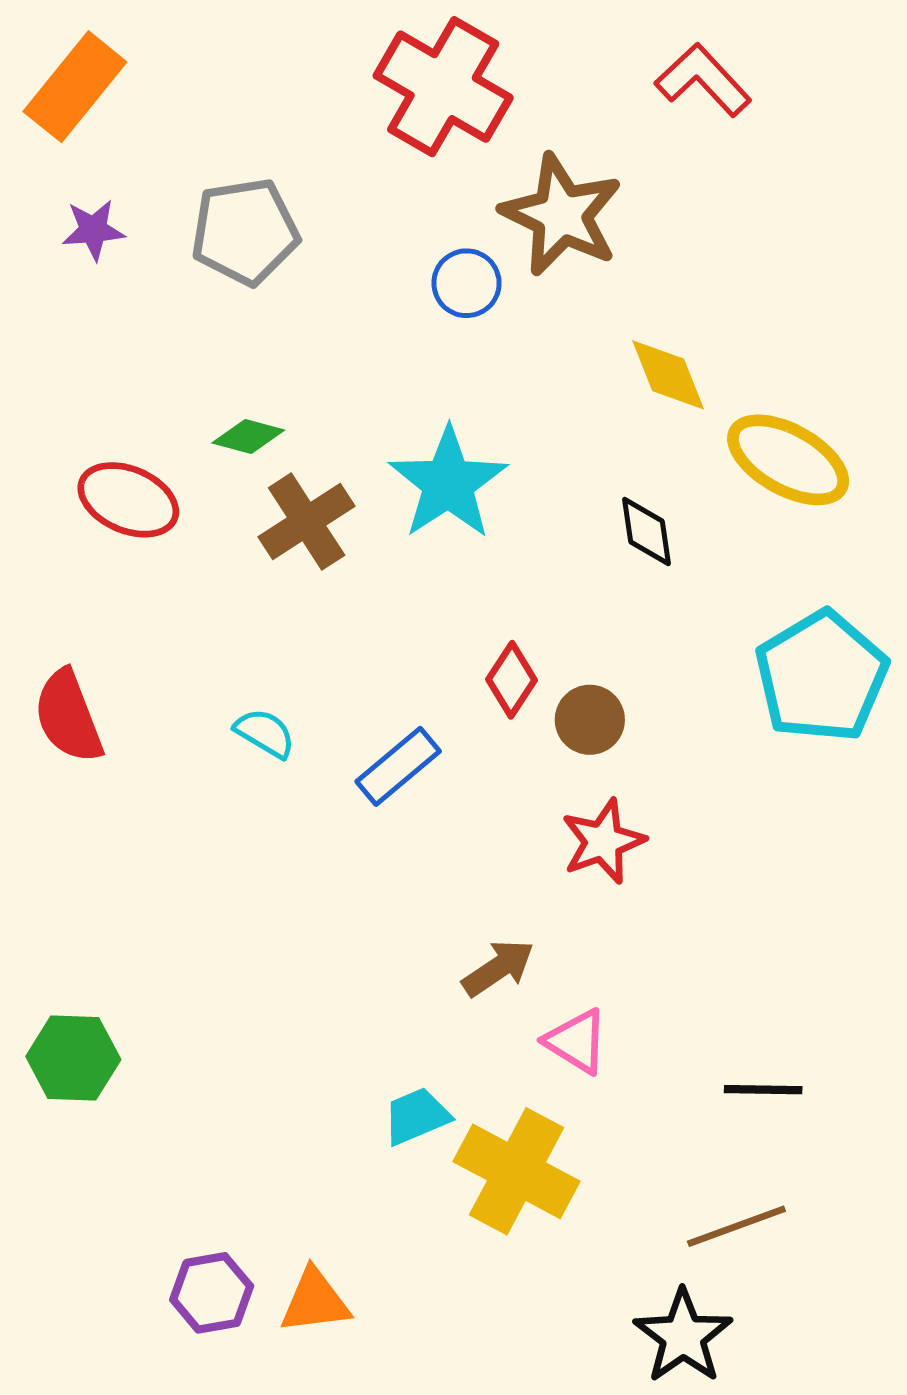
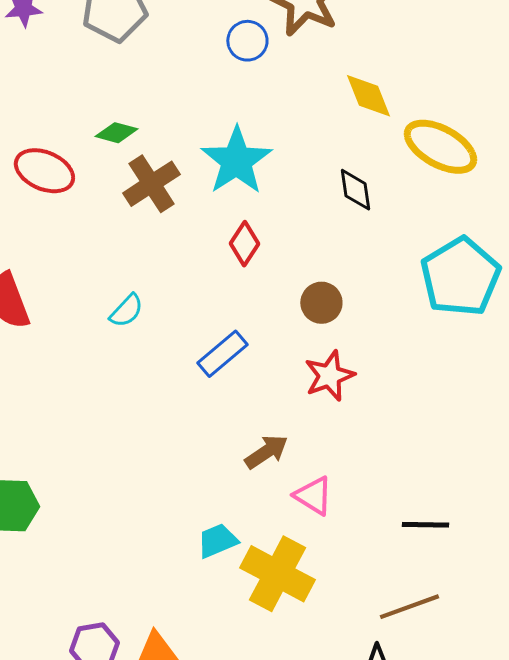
red diamond: (511, 680) -> (244, 244), moved
cyan semicircle: (265, 733) -> (126, 311), turned 102
blue rectangle: (398, 766) -> (222, 354), moved

